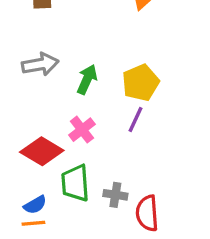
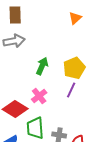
gray arrow: (40, 64) -> (14, 41), moved

